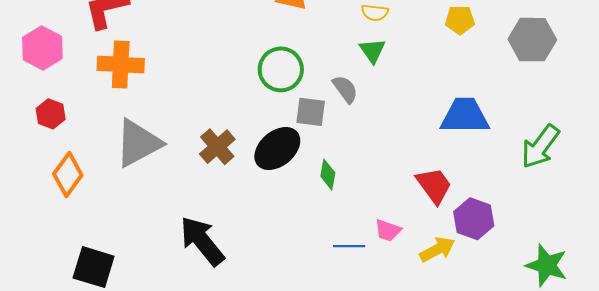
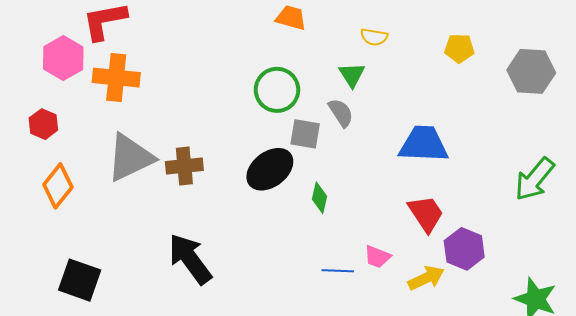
pink hexagon: (42, 48) -> (63, 58), moved
green triangle: (372, 51) -> (352, 75), moved
blue trapezoid: (465, 116) -> (424, 144), moved
brown cross: (217, 147) -> (184, 166), moved, turned 33

